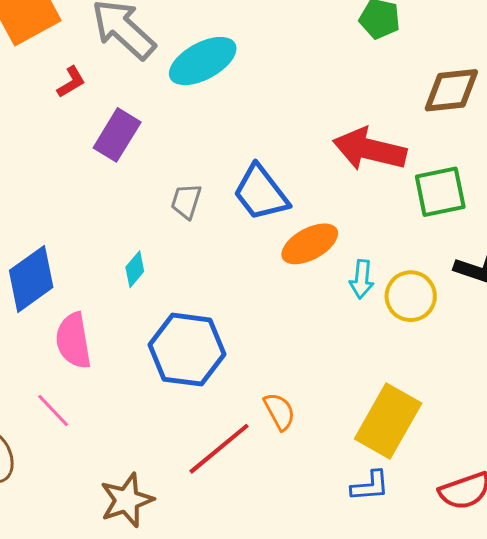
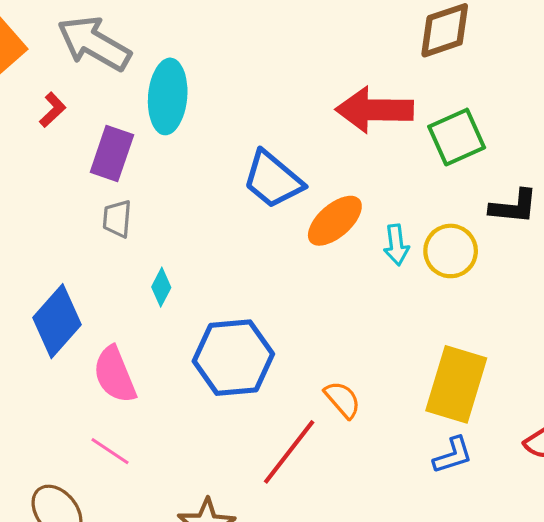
cyan ellipse: (203, 61) -> (168, 96), moved, turned -44
gray trapezoid: (186, 201) -> (117, 219), moved

